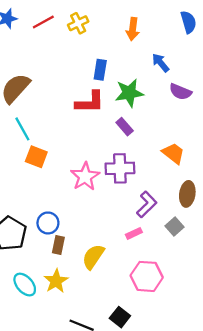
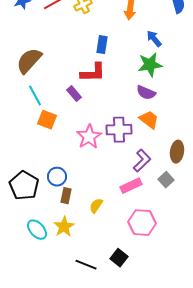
purple semicircle: (180, 92) -> (146, 93), moved
green star: (129, 93) -> (150, 65), moved
purple rectangle: (125, 127) -> (74, 94), moved
orange trapezoid: (173, 153) -> (149, 120), moved
pink rectangle: (134, 233) -> (131, 186), size x1.5
yellow semicircle: (93, 257) -> (96, 206), size x0.7

